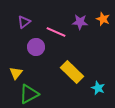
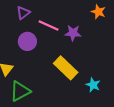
purple triangle: (24, 22) -> (23, 13), moved
purple star: (80, 22) -> (73, 33), moved

